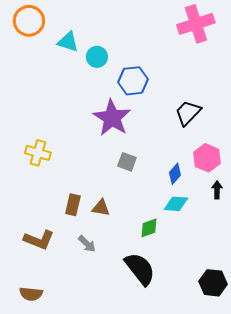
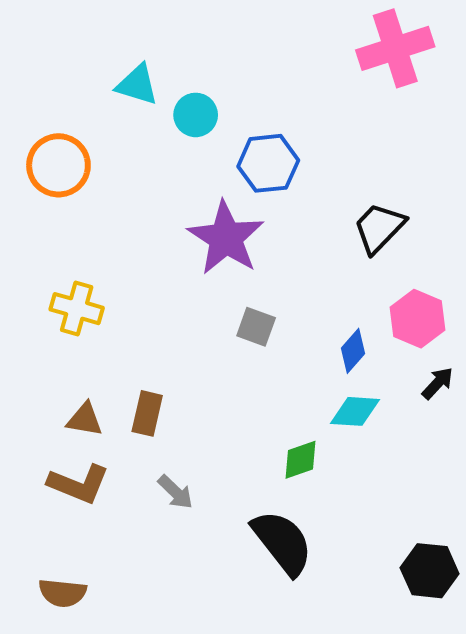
orange circle: (29, 21) -> (58, 165), moved
black arrow: (217, 190) -> (438, 383), turned 42
brown triangle: (101, 208) -> (85, 419), moved

